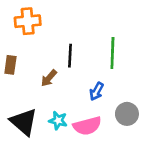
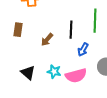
black line: (70, 56) -> (71, 30), moved
black triangle: (24, 122) -> (28, 73), size x0.7

